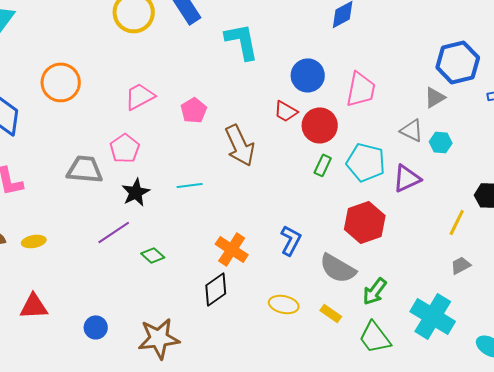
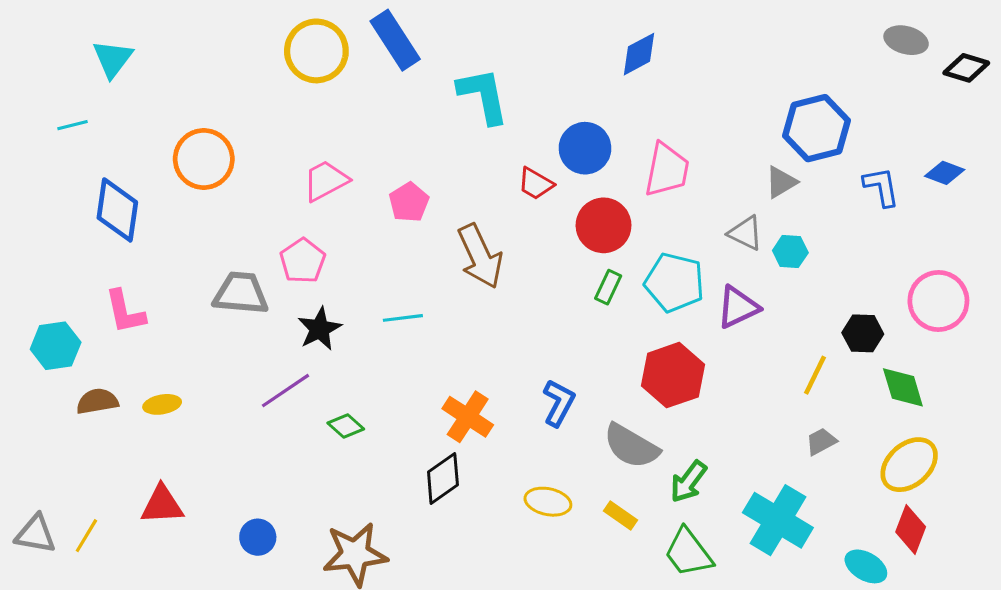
red trapezoid: (286, 111) -> (536, 184), moved

